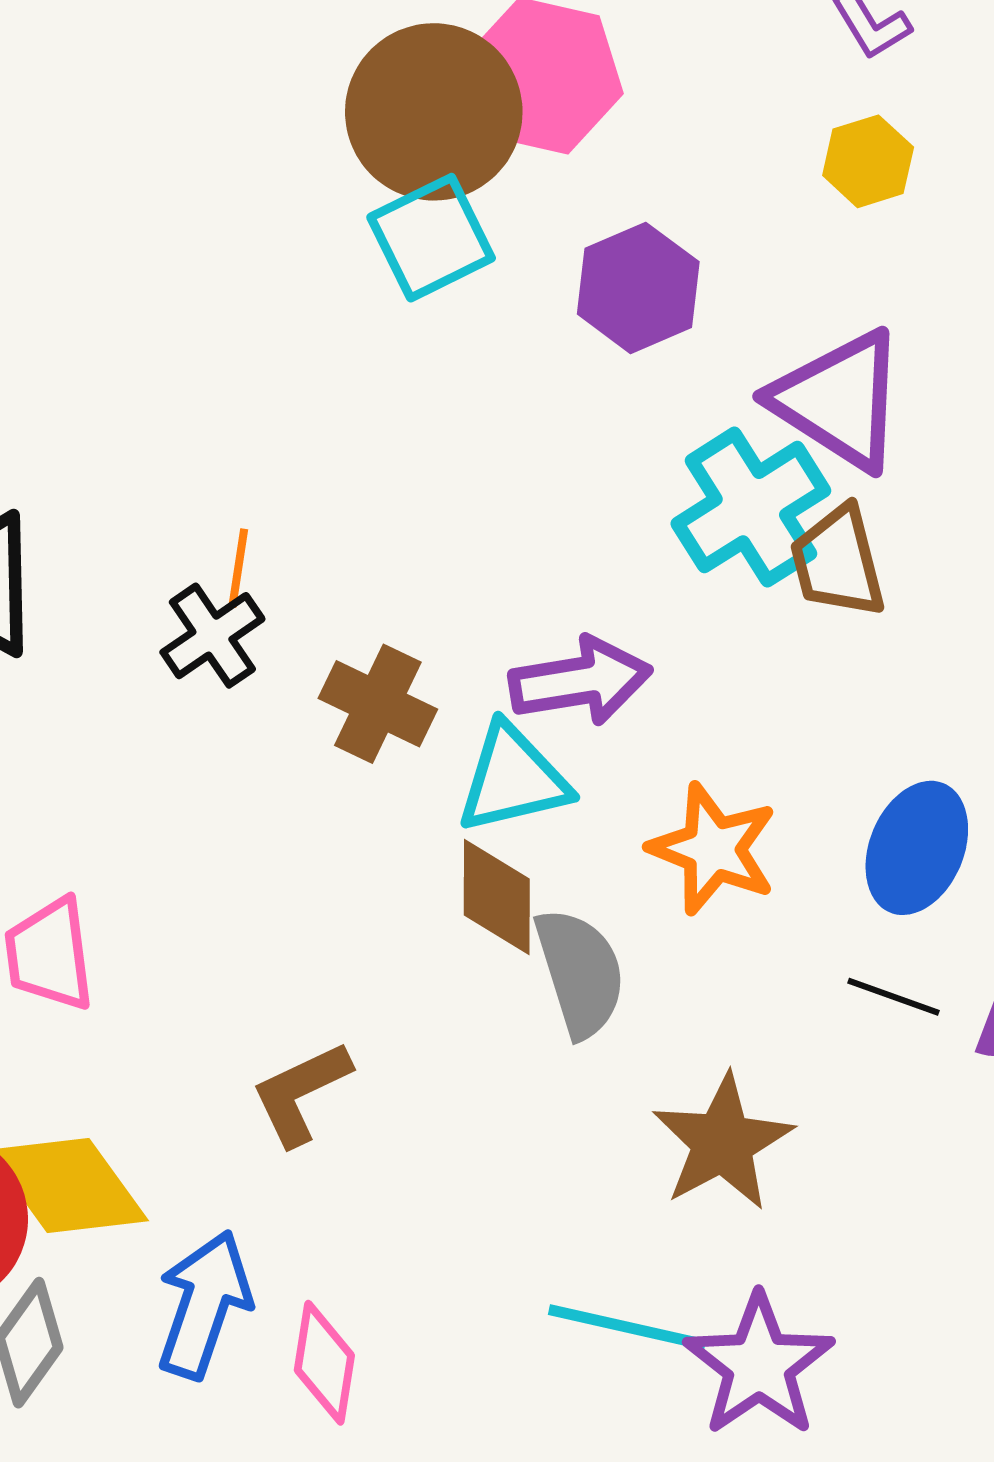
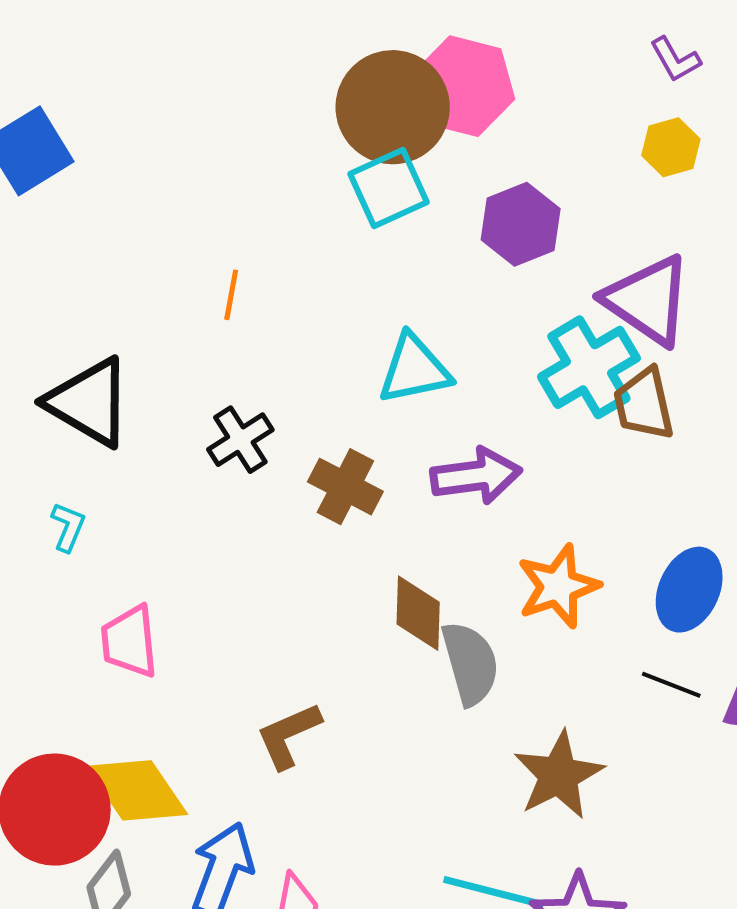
orange line: (238, 568) -> (231, 295), moved
cyan triangle: (513, 779) -> (414, 369), moved
orange star: (713, 849) -> (558, 586), turned 30

